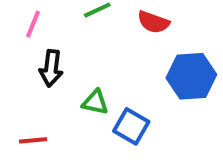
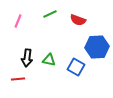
black arrow: (51, 68) -> (27, 58), moved
blue square: (131, 126) -> (76, 67), moved

